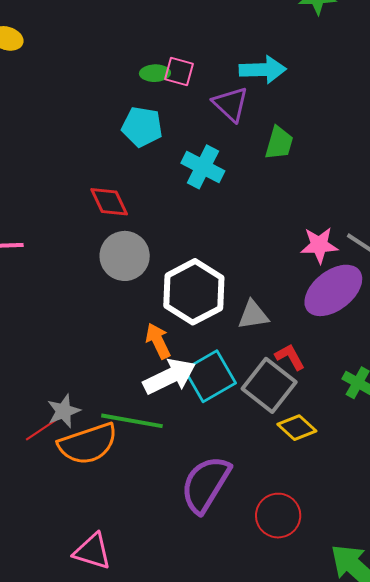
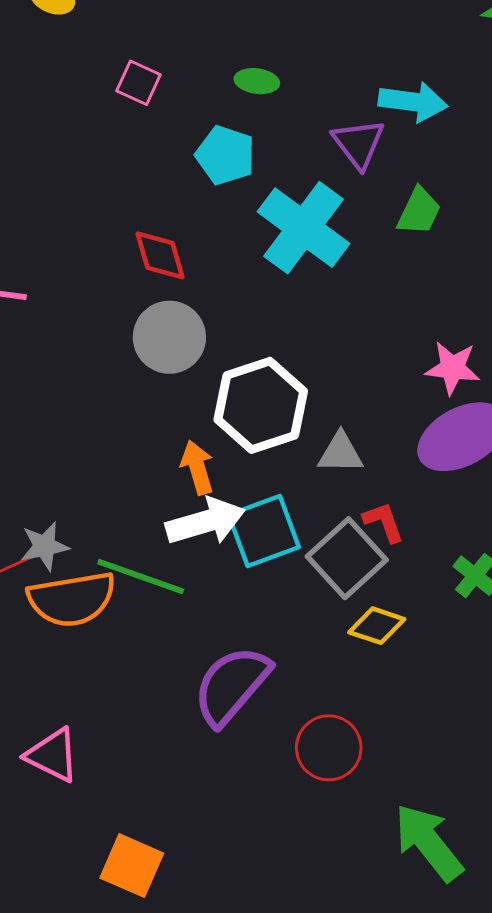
pink square: (179, 71) -> (139, 83), moved
cyan cross: (203, 167) -> (303, 228), size x1.5
yellow diamond: (297, 428) -> (377, 626), turned -33

